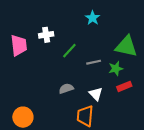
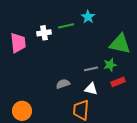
green line: (69, 51) -> (66, 26), moved, turned 35
gray line: (94, 62) -> (91, 69), moved
white triangle: (96, 94) -> (91, 89), turned -32

